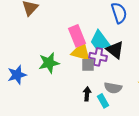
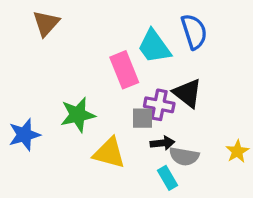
cyan trapezoid: (100, 41) -> (154, 47), moved
yellow triangle: (81, 52) -> (109, 153), moved
black arrow: (87, 94) -> (162, 143), moved, turned 80

